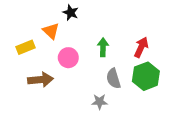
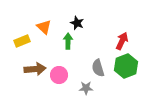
black star: (71, 13) -> (77, 23), moved
green arrow: (103, 47) -> (68, 41), moved
pink circle: (68, 58) -> (59, 75), moved

